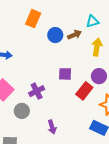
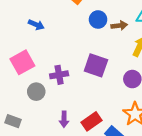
purple square: (65, 74) -> (96, 65), size x1.5
red rectangle: (84, 91) -> (91, 121), moved

